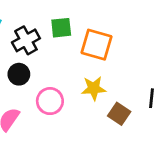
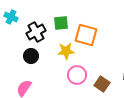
yellow star: (94, 88) -> (66, 51), moved
pink circle: (50, 101) -> (77, 75), moved

